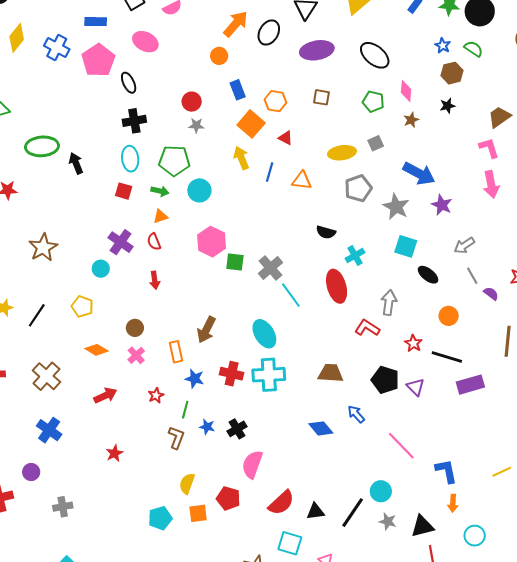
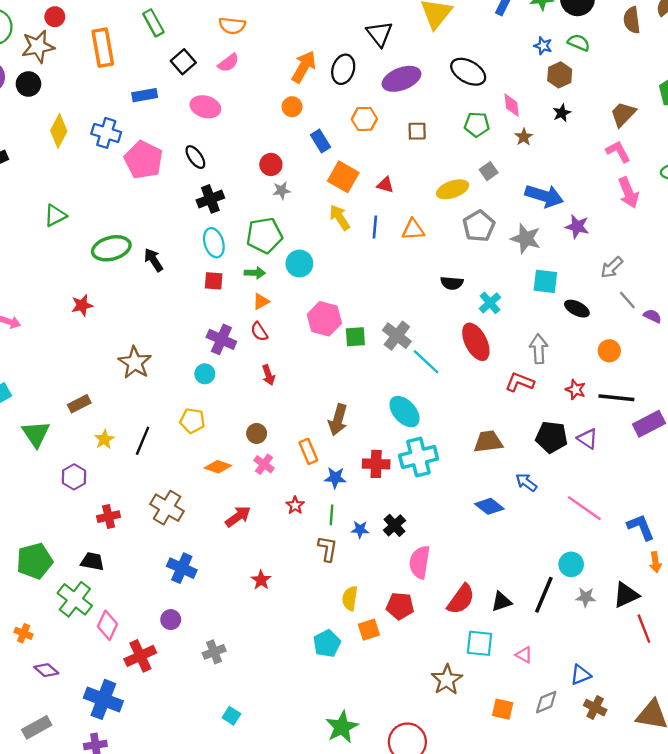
pink pentagon: (98, 60) -> (144, 160), moved
orange hexagon: (275, 101) -> (364, 119), moved

